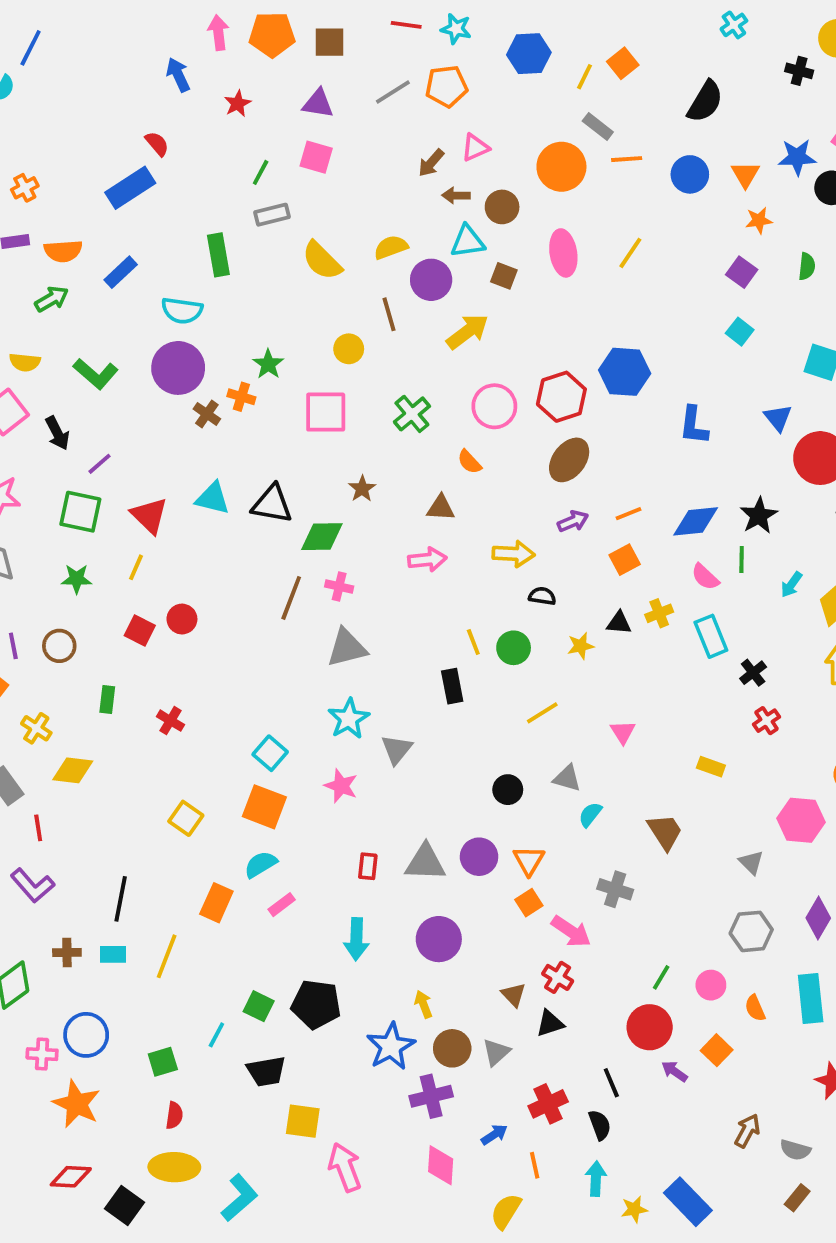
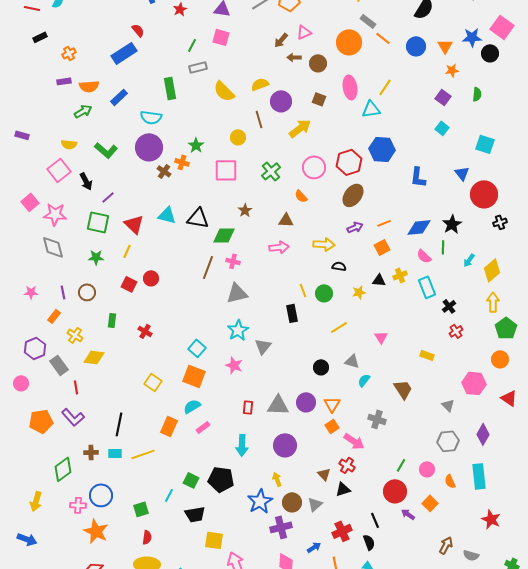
orange line: (627, 159) -> (383, 38), turned 42
cyan triangle: (468, 241) -> (371, 109), moved
yellow line: (167, 956) -> (143, 454), turned 50

